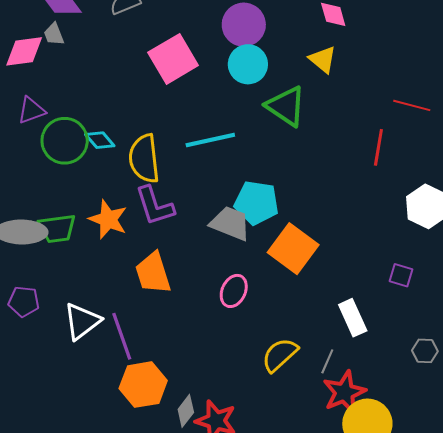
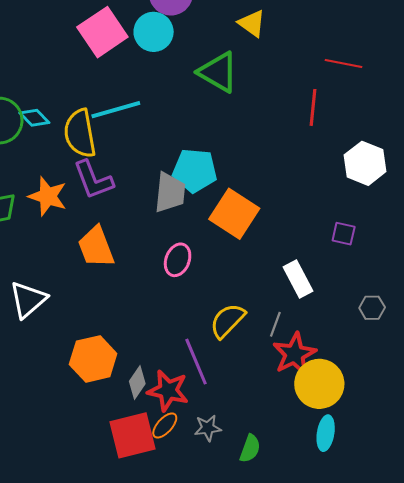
cyan circle: (248, 64) -> (154, 32), moved
cyan line: (210, 140) -> (116, 110), moved
gray trapezoid: (230, 223) -> (170, 193), turned 78
purple line: (122, 336) -> (196, 362), moved

